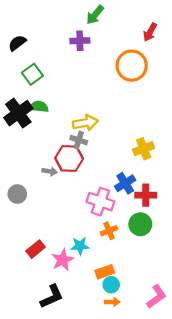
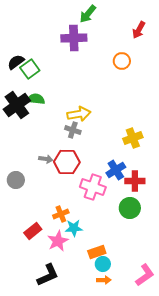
purple cross: (80, 41) -> (74, 38), size x1.4
black semicircle: (17, 43) -> (16, 62), moved
orange circle: (132, 66) -> (122, 61), size x0.6
red hexagon: (69, 158) -> (67, 162), moved
orange cross: (109, 231) -> (61, 214), moved

